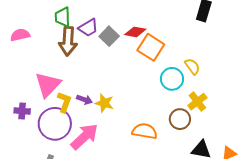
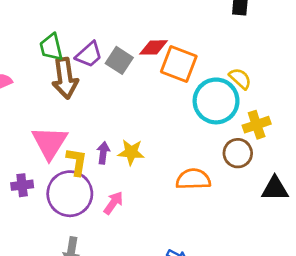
cyan circle: (172, 79) -> (216, 101), size x1.4
purple arrow: (84, 100) -> (103, 153), turned -91
yellow cross: (197, 102) -> (257, 125), turned 30
pink arrow: (84, 137) -> (113, 203), size x0.6

